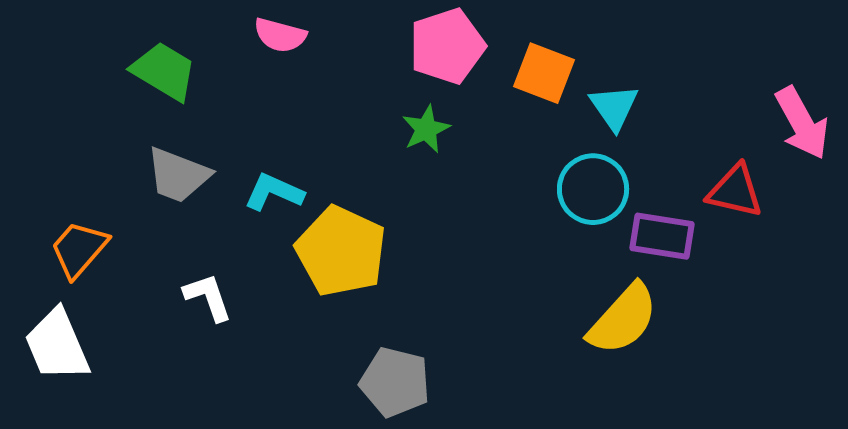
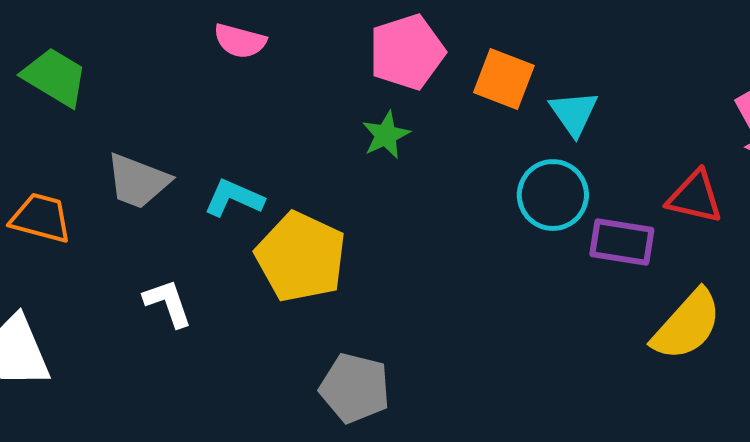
green trapezoid: (164, 71) -> (55, 77), moved
orange trapezoid: (79, 249) -> (41, 218), moved, turned 64
yellow semicircle: (623, 319) -> (687, 325), moved

